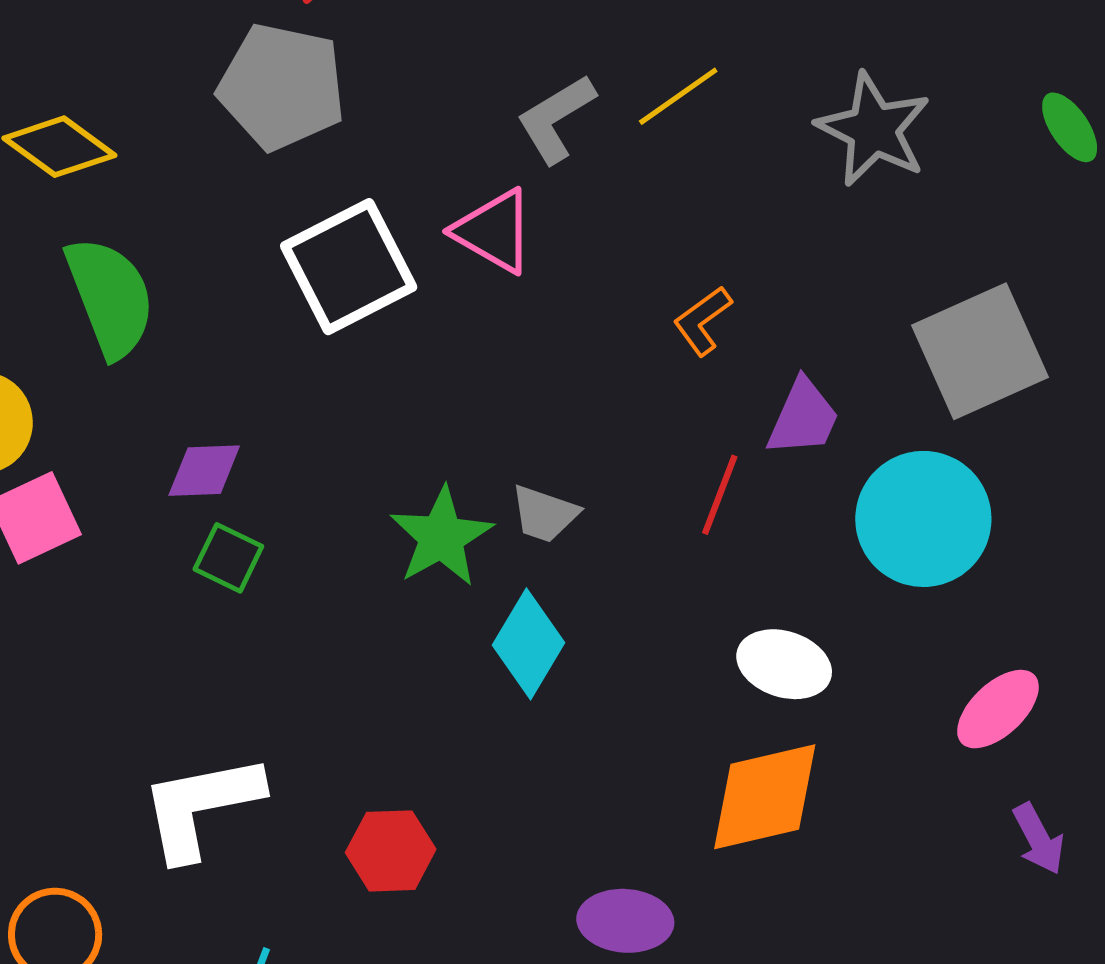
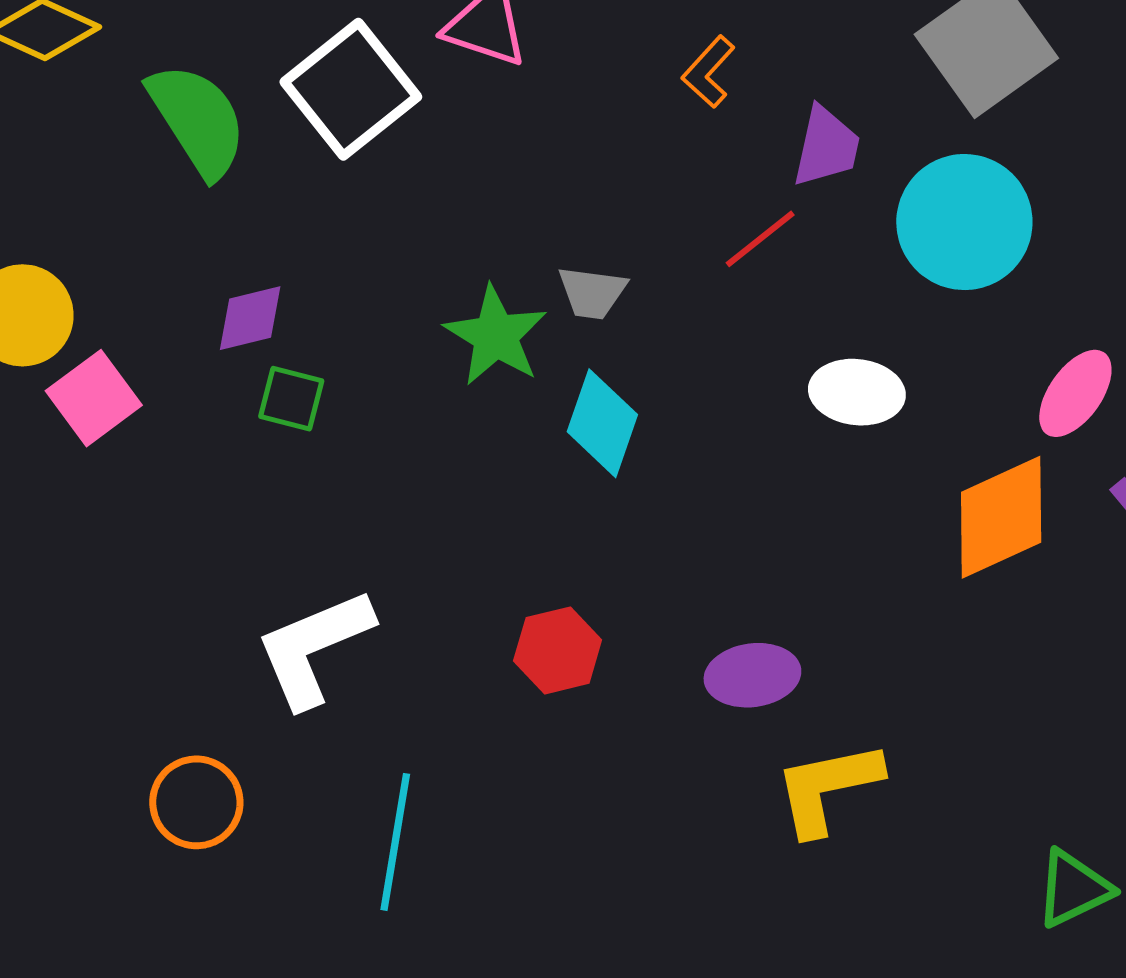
green semicircle: (110, 297) -> (198, 120), moved
red line: (720, 495) -> (760, 239), turned 42
orange diamond: (765, 797) -> (1001, 517), moved
red hexagon: (391, 851) -> (558, 650), moved

